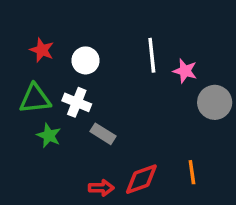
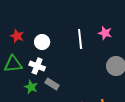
pink star: (185, 71) -> (105, 33), moved
green star: (49, 135) -> (31, 87), moved

